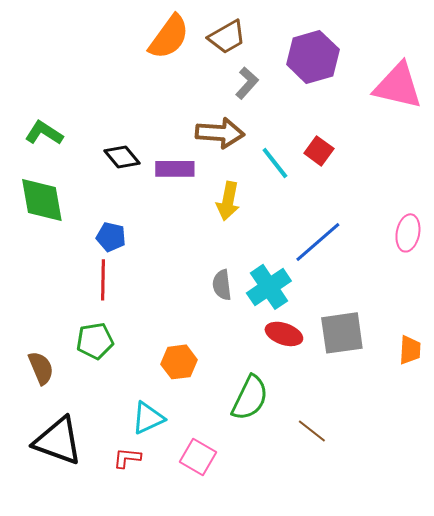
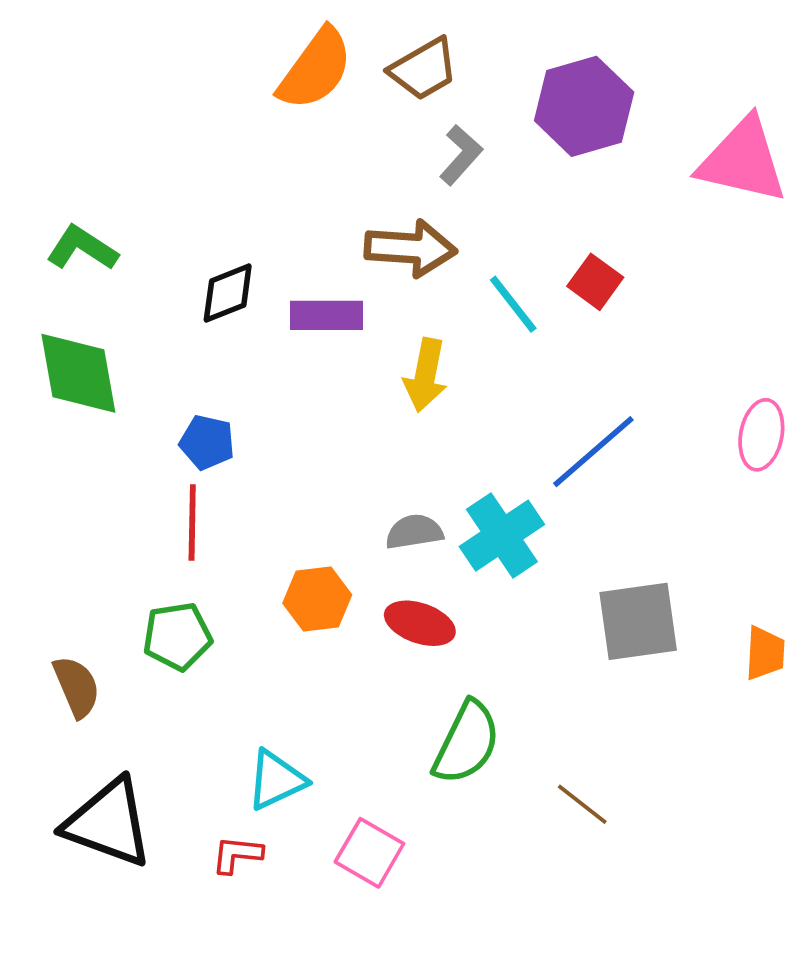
black diamond: (122, 157) -> (228, 293), turned -72
gray semicircle: (222, 285) -> (414, 532), turned 88
red ellipse: (284, 334) -> (420, 623), moved
orange hexagon: (179, 362) -> (317, 599), moved

